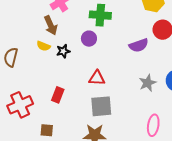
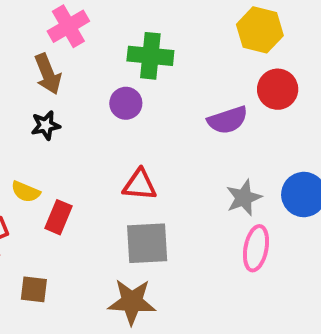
yellow semicircle: (44, 46) -> (26, 192), moved
black star: (63, 51) -> (46, 125), moved
pink ellipse: (153, 125) -> (256, 248), moved

